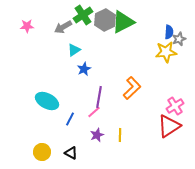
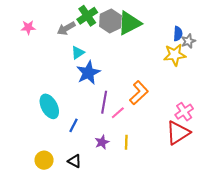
blue star: (84, 69) -> (88, 73), size x1.6
cyan ellipse: (47, 101) -> (49, 106), turned 35
pink line: (94, 112) -> (118, 113), moved

